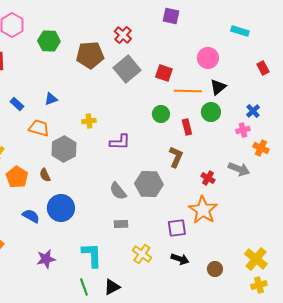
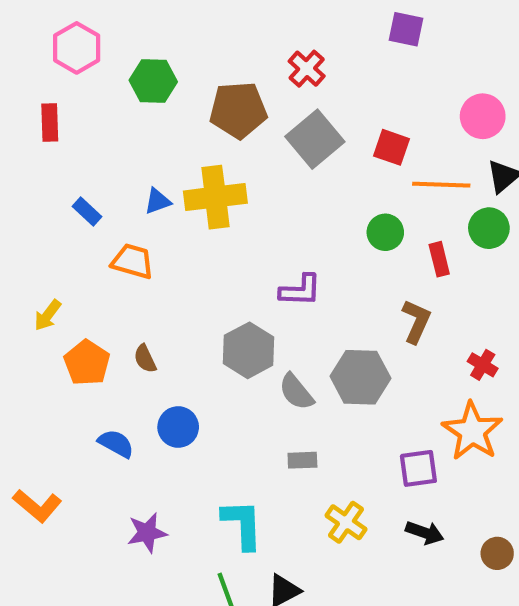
yellow cross: (89, 121) -> (215, 197), moved, size x2.0
gray hexagon: (64, 149) -> (249, 350), moved
blue circle: (61, 208) -> (178, 427), size x0.7

